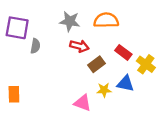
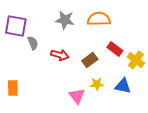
gray semicircle: (35, 46) -> (33, 43), turned -32
red arrow: (79, 46) -> (60, 55), moved
blue triangle: (125, 84) -> (123, 86), moved
pink triangle: (83, 103) -> (77, 96), turned 30

